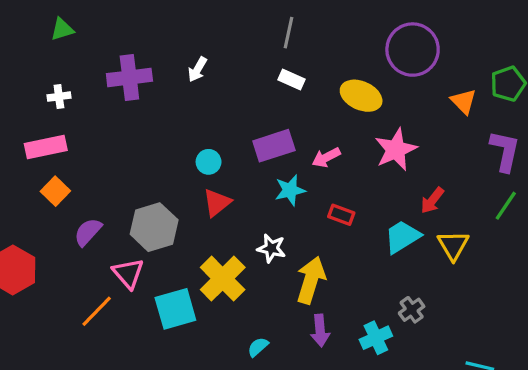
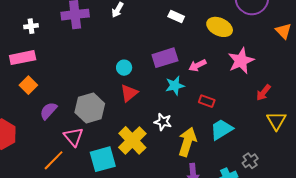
cyan trapezoid: (402, 237) -> (222, 129), moved

